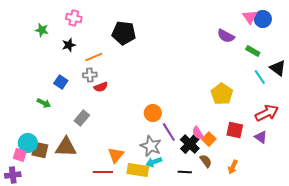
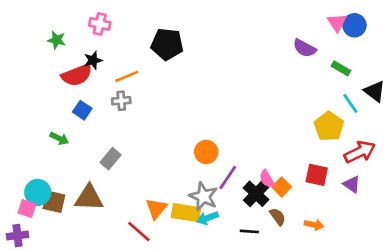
red semicircle: (101, 87) -> (77, 75), moved, size x1.6
yellow pentagon: (222, 94) -> (329, 126), moved
purple line: (169, 132) -> (228, 178), turned 66
orange arrow: (233, 167) -> (314, 225), turned -104
yellow rectangle: (138, 170) -> (186, 213), moved
red line: (103, 172) -> (139, 231), turned 42

